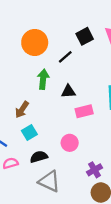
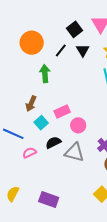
black triangle: (68, 91) -> (83, 50), moved, turned -48
pink rectangle: (84, 111) -> (62, 111), moved
gray triangle: (49, 181) -> (74, 152), moved

